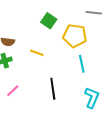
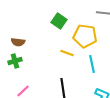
yellow line: (37, 53) -> (67, 53), moved

